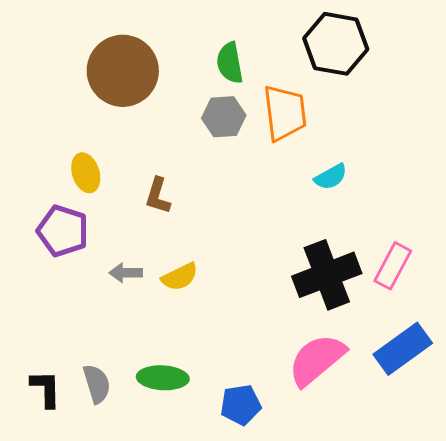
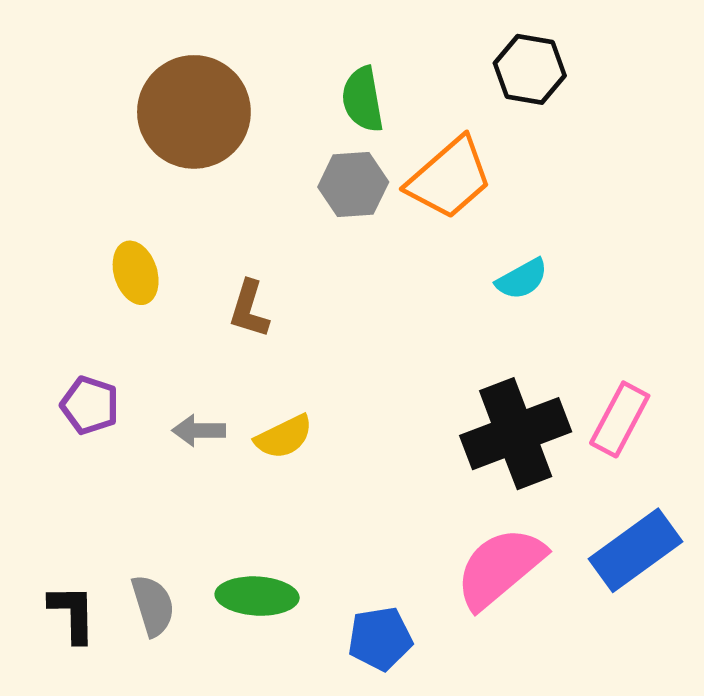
black hexagon: (336, 44) -> (530, 69), size x0.7
orange trapezoid: (285, 113) -> (449, 178), turned 56
purple pentagon: (63, 231) -> (90, 405), moved, size x0.7

